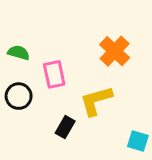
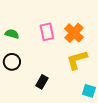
pink rectangle: (54, 74) -> (47, 32), moved
yellow L-shape: (96, 101) -> (77, 60), moved

